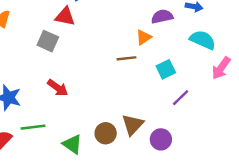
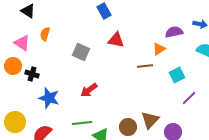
red triangle: (65, 16) -> (116, 40), moved
red arrow: (58, 88) -> (89, 90), turned 108
green line: (33, 127) -> (82, 123), moved

